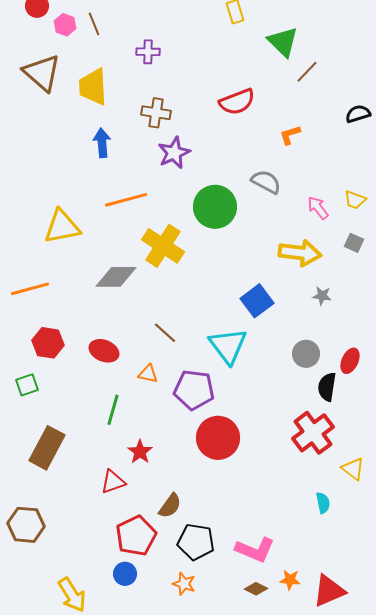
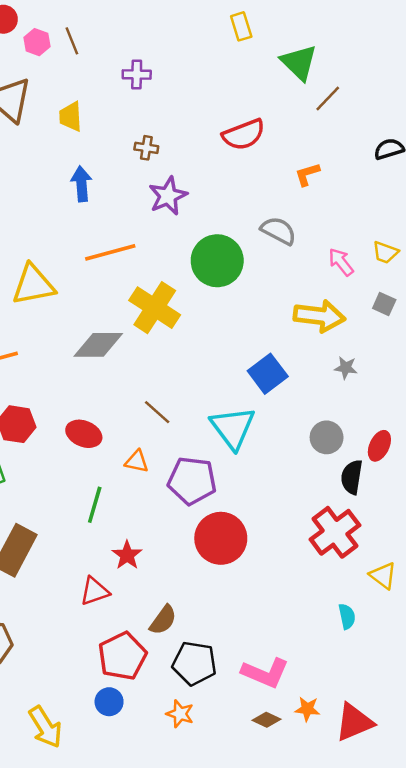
yellow trapezoid: (93, 87) -> (71, 117), size x0.7
brown cross: (156, 113) -> (146, 148), size x0.7

